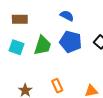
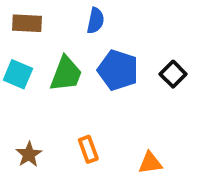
blue semicircle: (67, 16) -> (96, 21), moved, turned 72

